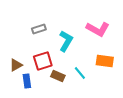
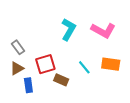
gray rectangle: (39, 29) -> (18, 47), moved, turned 72
cyan L-shape: (66, 41) -> (68, 29), moved
cyan line: (80, 73) -> (84, 67), moved

